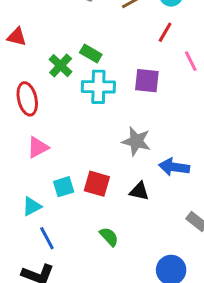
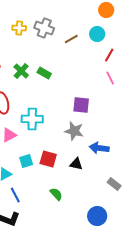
red line: (165, 32) -> (109, 55), moved
green cross: (61, 66) -> (21, 71), moved
purple square: (147, 81) -> (81, 105), moved
cyan cross: (98, 87) -> (32, 119), moved

